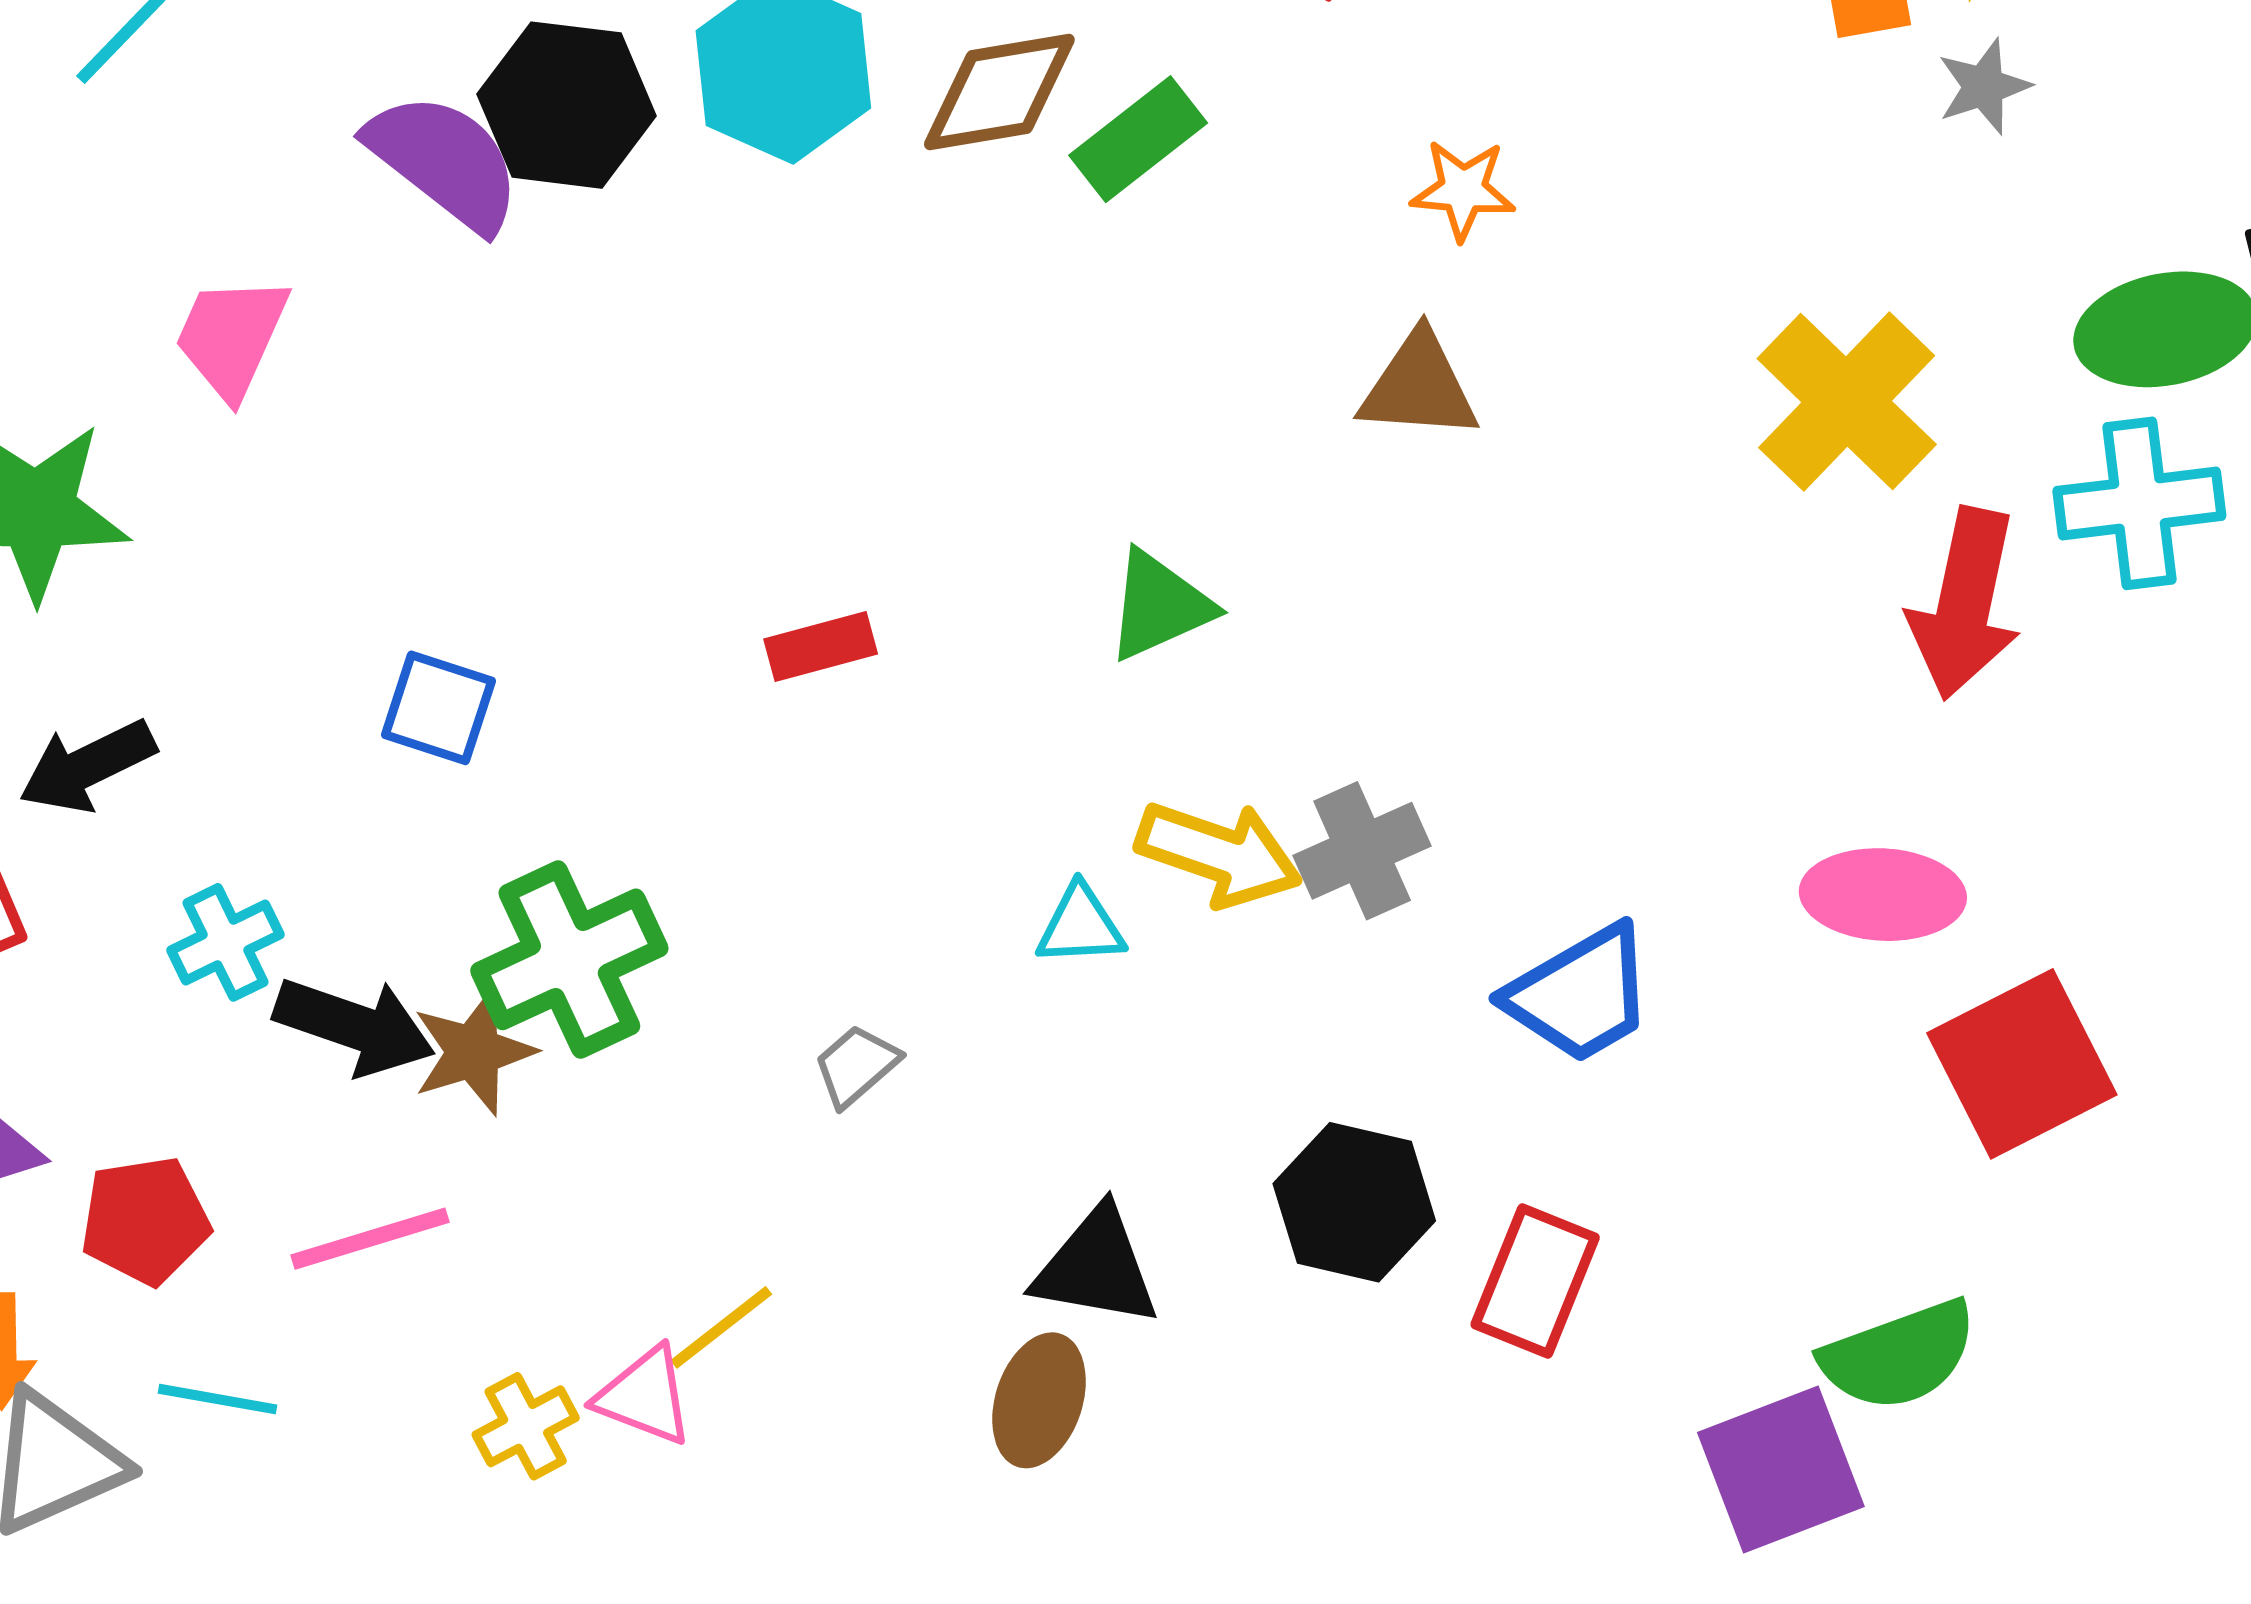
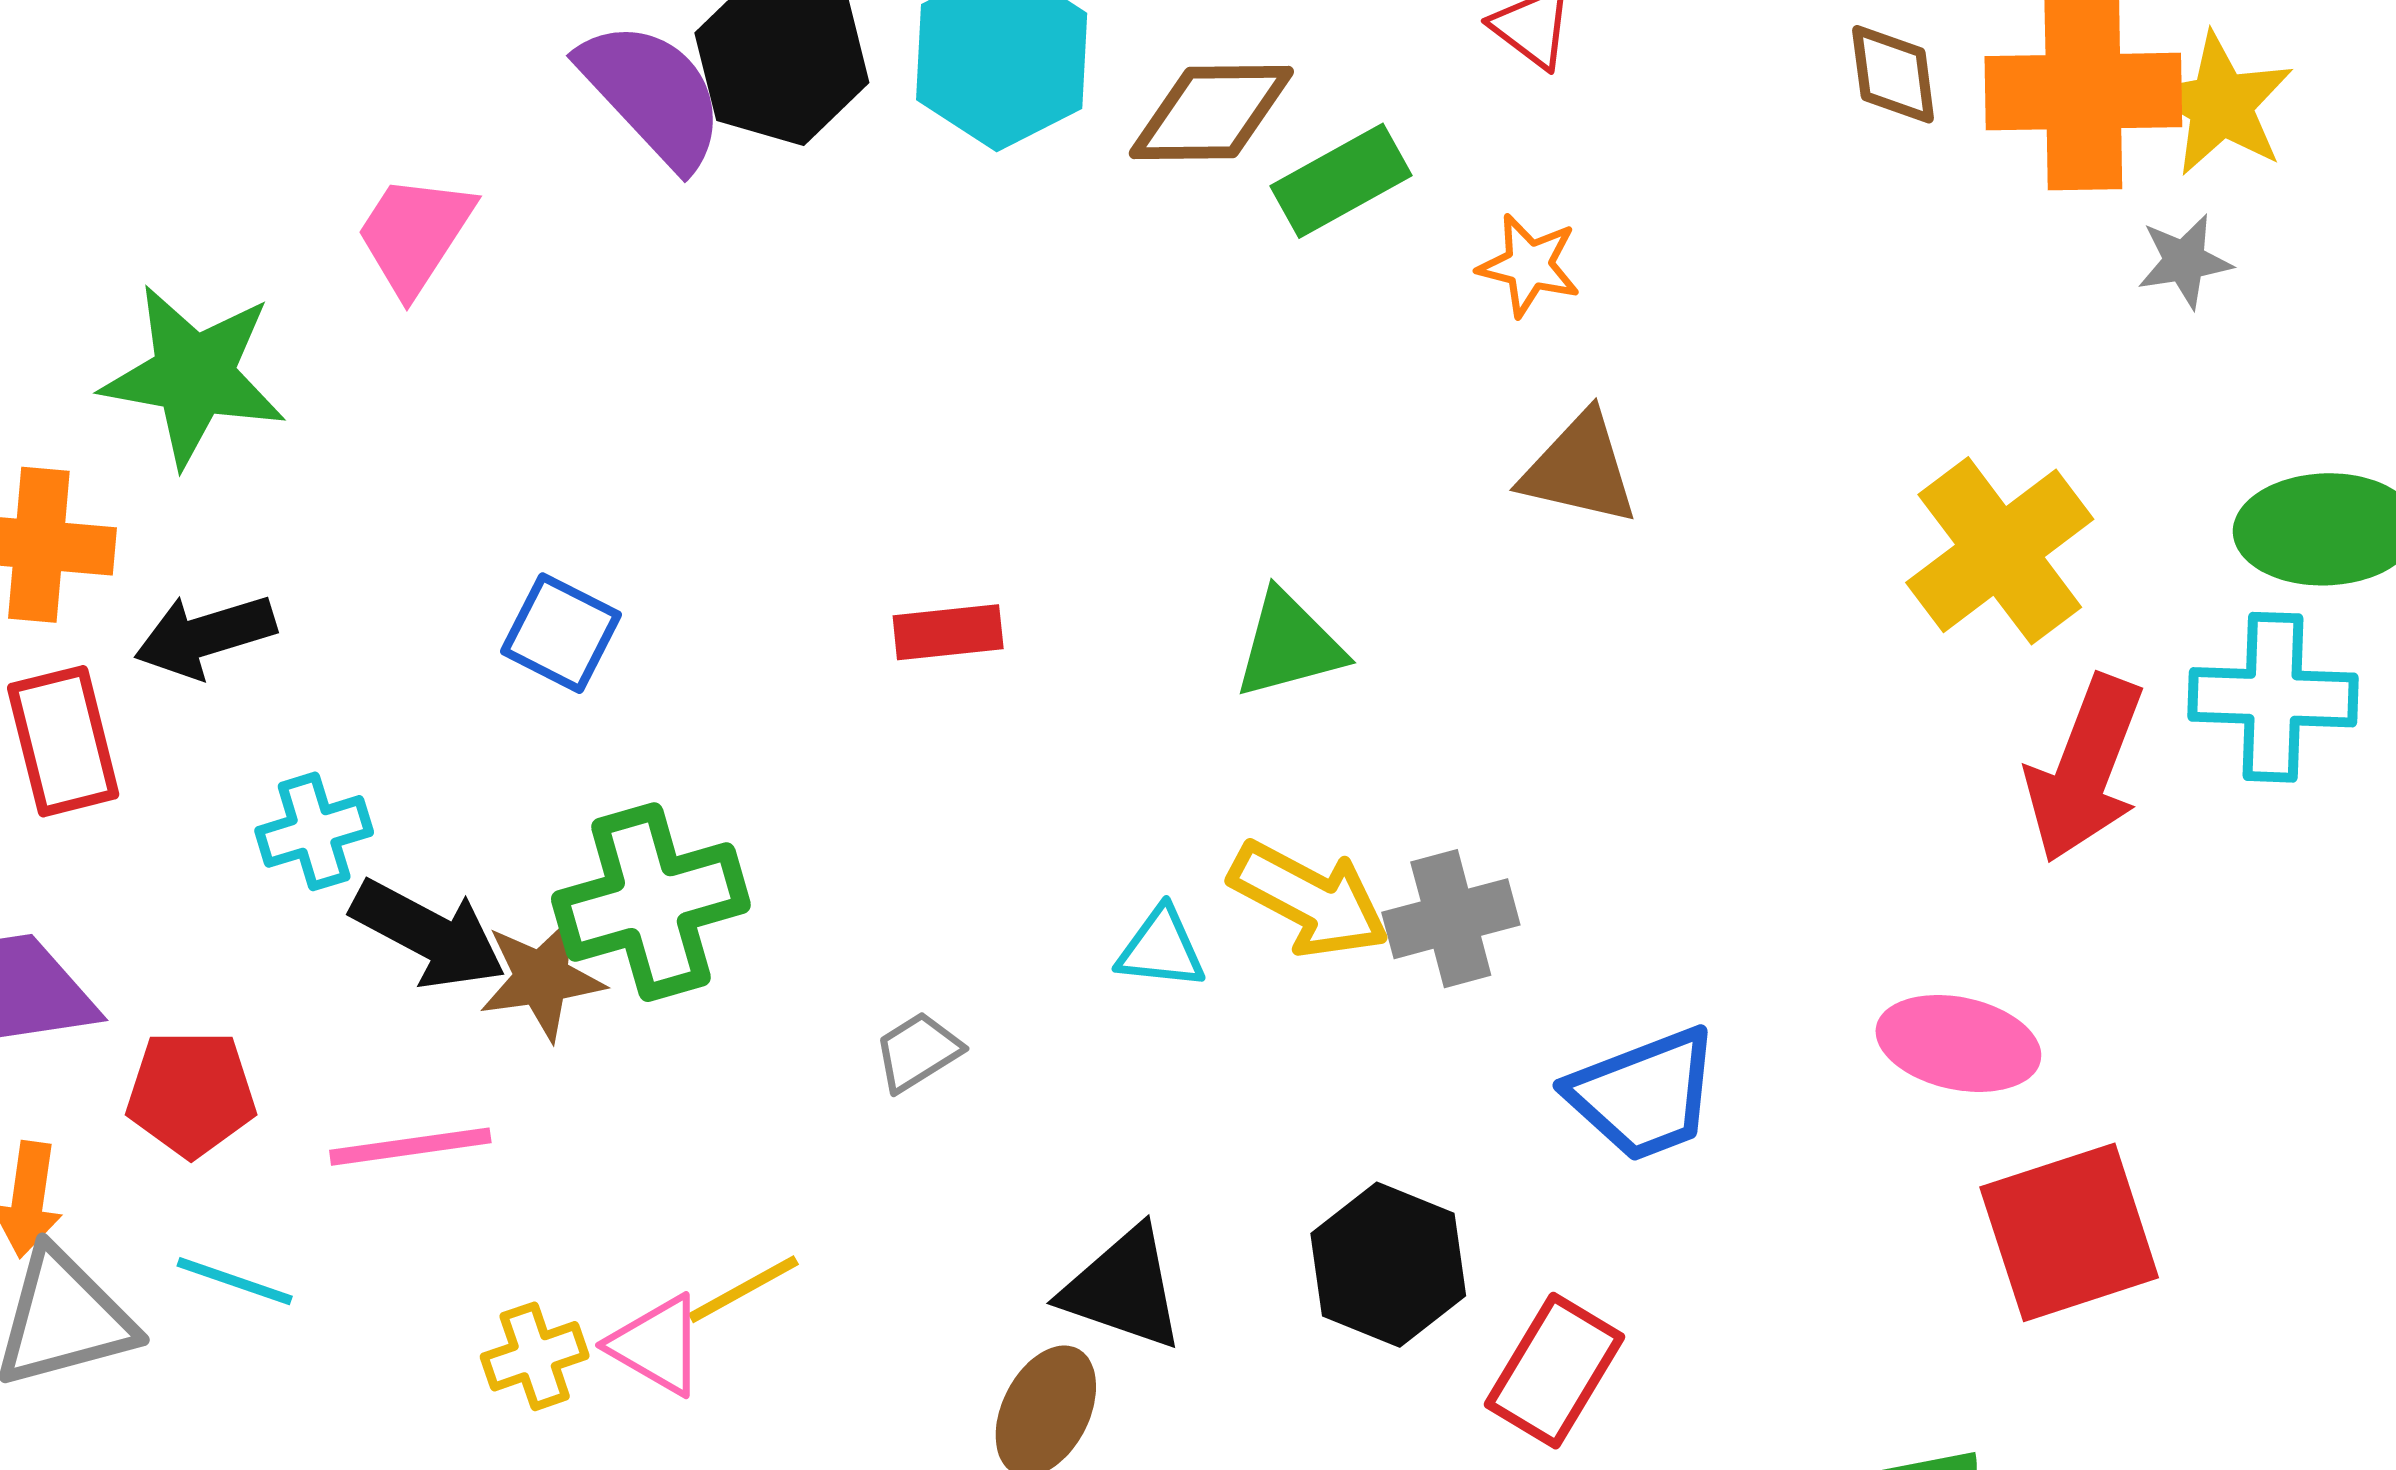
orange star: (1463, 190) -> (1529, 265), moved

